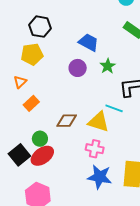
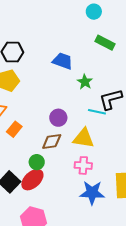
purple circle: (78, 68) -> (58, 118), moved
cyan line: (114, 108) -> (97, 112), moved
green circle: (40, 139) -> (37, 162), moved

